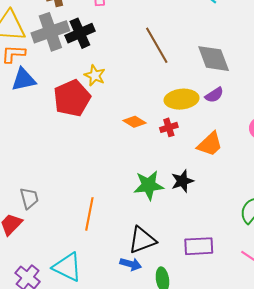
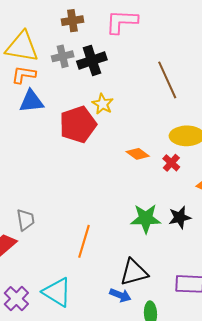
gray cross: (50, 32) -> (63, 56), size x0.6
red cross: (169, 127) -> (171, 163), turned -36

